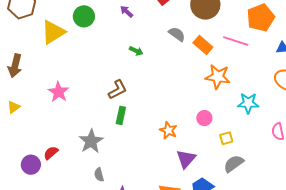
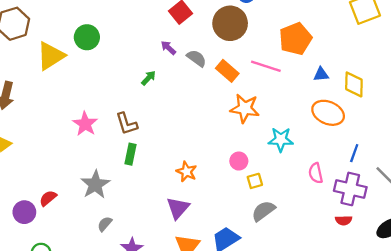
purple arrow: (127, 12) -> (168, 48), moved
green arrow: (136, 51) -> (149, 78), turned -72
brown L-shape: (118, 90) -> (127, 124), turned 100
pink star: (59, 92) -> (85, 124), moved
pink circle: (204, 118) -> (239, 161), moved
purple triangle: (186, 159) -> (178, 208), moved
gray semicircle: (99, 175) -> (105, 224), turned 56

